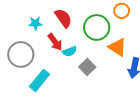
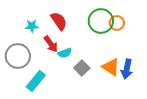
orange circle: (122, 11) -> (117, 23), moved
green circle: (97, 27) -> (101, 21), moved
orange triangle: (117, 47) -> (111, 67), moved

